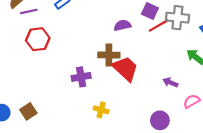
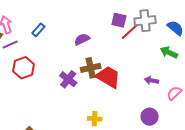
purple semicircle: (122, 25) -> (82, 39), moved
purple cross: (81, 77) -> (68, 79), moved, turned -30

